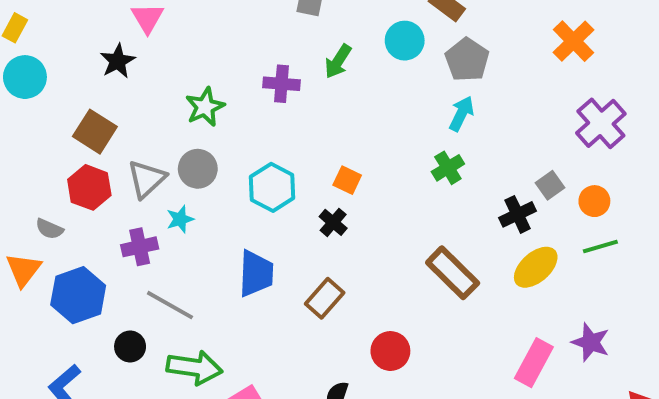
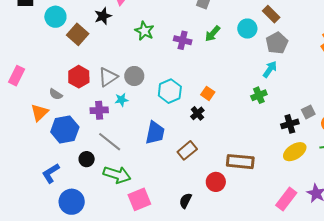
green star: (205, 107) -> (144, 31), moved, turned -30
brown square: (95, 132) -> (78, 34), moved
brown rectangle: (453, 273) -> (240, 162), moved, turned -48

